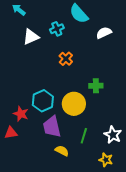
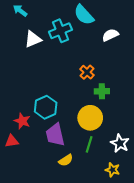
cyan cross: (57, 29) -> (60, 31), size x1.5
orange cross: (66, 59) -> (87, 72), moved
yellow circle: (74, 104) -> (90, 118), moved
yellow semicircle: (62, 151) -> (66, 160), turned 120

